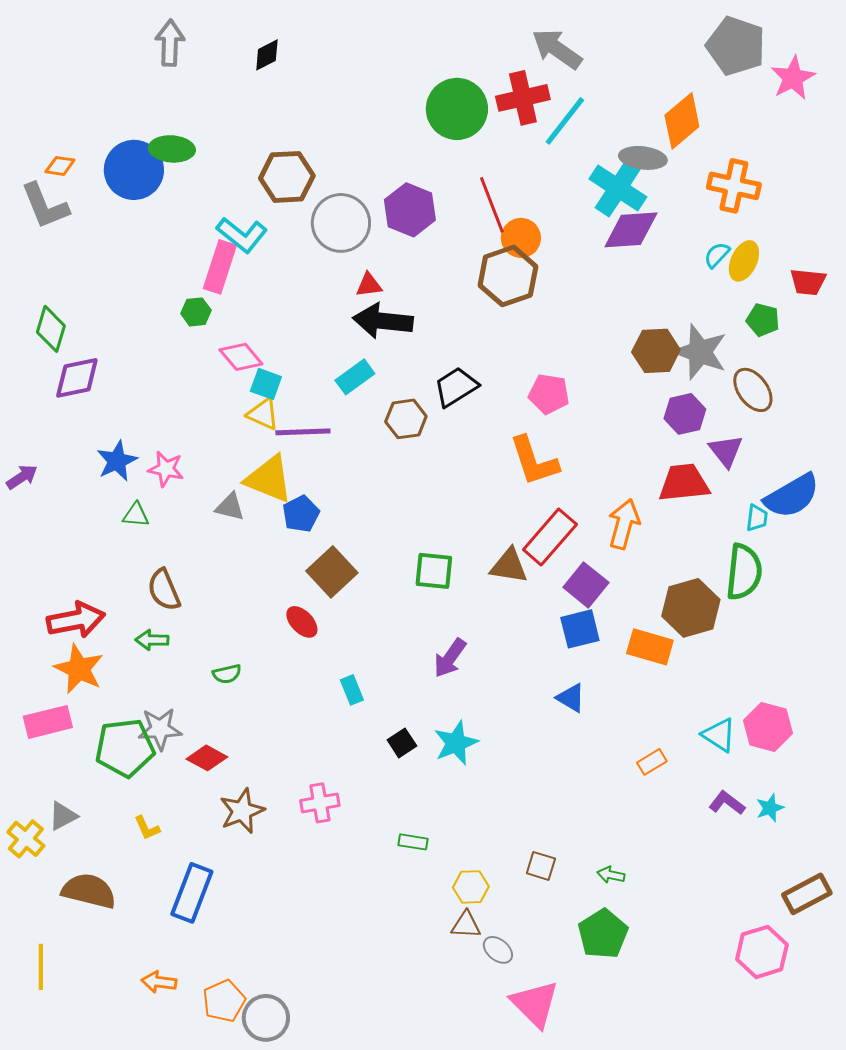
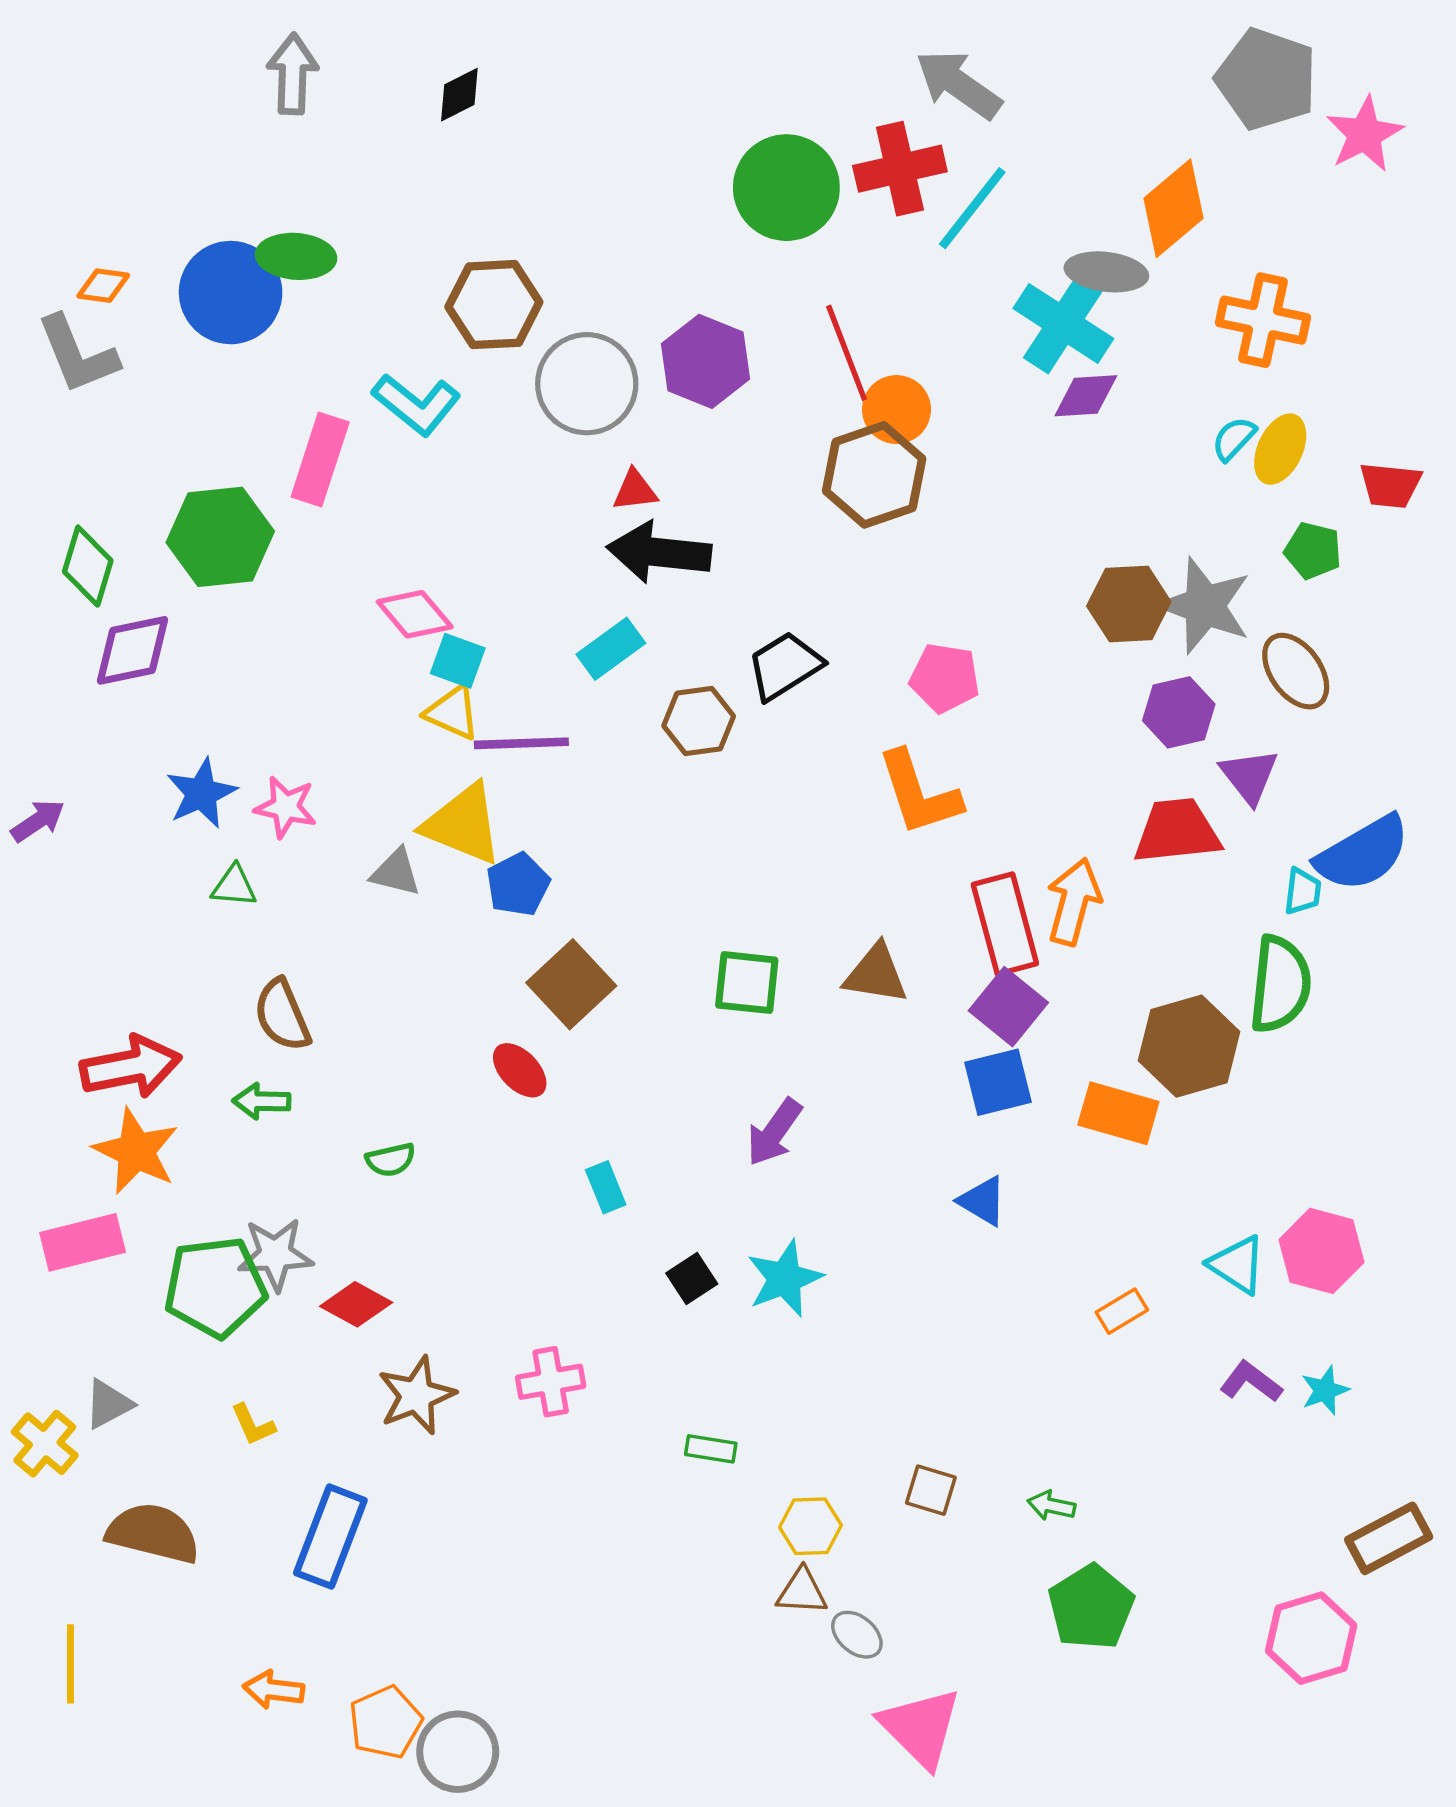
purple diamond: (631, 230) -> (1086, 396), size x0.7
pink rectangle: (220, 267) -> (320, 459), moved
green hexagon: (196, 312) -> (220, 537), moved, size x2.0
red rectangle: (550, 537) -> (1005, 924), moved, turned -56
green pentagon: (603, 934) -> (1091, 1607), moved

